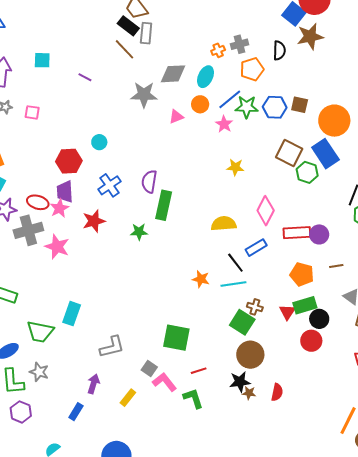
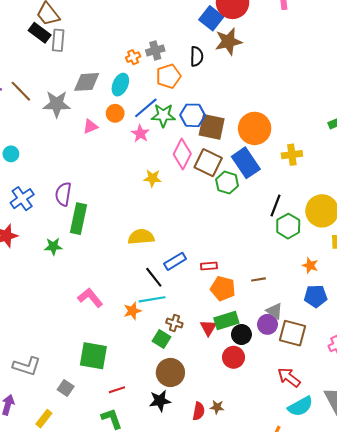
brown line: (124, 49) -> (21, 91), moved
brown square: (300, 105) -> (212, 127), moved, size x1.5
pink diamond: (266, 211) -> (182, 154), moved
red rectangle: (297, 233) -> (209, 266), moved, size x0.6
purple circle: (319, 234) -> (268, 324), moved
orange star: (201, 279) -> (132, 311), moved, turned -30
green square: (242, 322) -> (162, 339), size x0.7
gray L-shape: (112, 347) -> (27, 366), turned 32
pink L-shape: (165, 382) -> (90, 298), moved
brown star: (249, 393) -> (217, 407), moved

